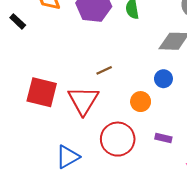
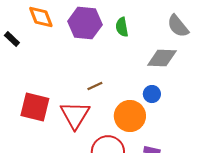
orange circle: (141, 102) -> (130, 116), size x1.6

